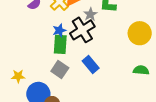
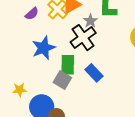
blue star: (59, 30) -> (44, 48), moved, size x1.6
green rectangle: (60, 44) -> (68, 65), moved

